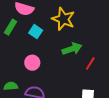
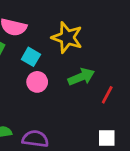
pink circle: (32, 63) -> (37, 82), moved

